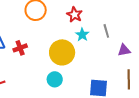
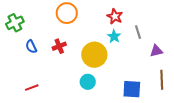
red star: (74, 15) -> (115, 16), moved
red cross: (20, 48) -> (59, 46), moved

